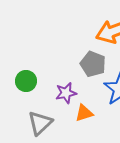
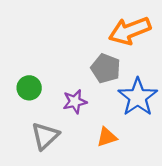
orange triangle: (84, 113) -> (107, 137), moved

